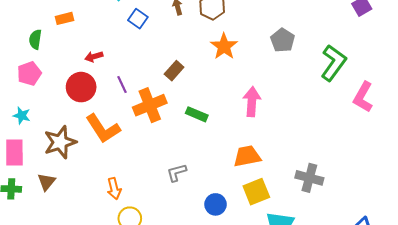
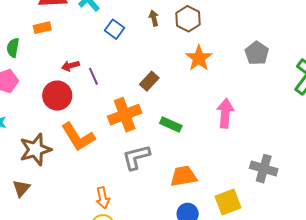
purple line: (122, 84) -> (93, 76), moved
orange trapezoid: (247, 156) -> (183, 176), moved
gray L-shape: (177, 173) -> (136, 157), moved, size x1.4
gray cross: (309, 178) -> (264, 169), moved
orange arrow: (114, 189) -> (103, 198), moved

